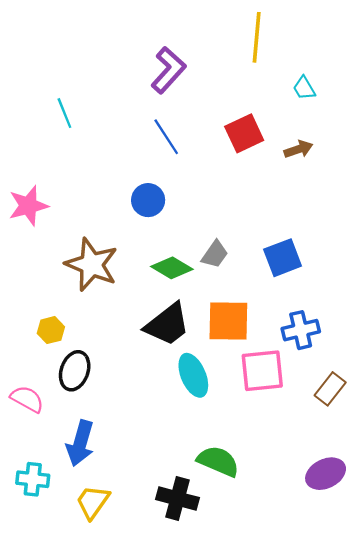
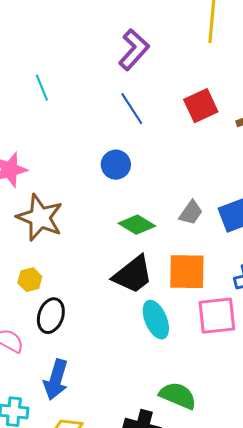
gray trapezoid: (215, 254) -> (191, 213), moved
brown star: (92, 265) -> (40, 218), moved

